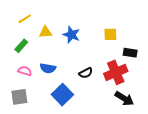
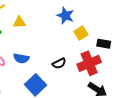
yellow square: (110, 34) -> (81, 33), moved, turned -32
blue star: (71, 35) -> (65, 16), moved

